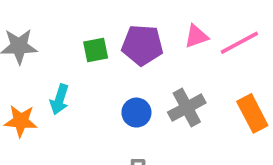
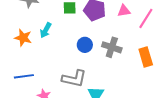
pink line: (239, 43) -> (146, 18), turned -40
gray cross: (187, 108) -> (112, 47), turned 36

